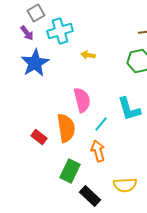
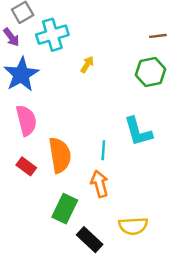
yellow arrow: (88, 55) -> (87, 65), turned 112
pink semicircle: (82, 100) -> (26, 120), moved
cyan line: (101, 124) -> (103, 150), turned -35

